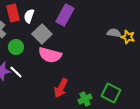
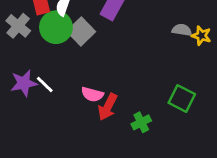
green circle: (16, 47) -> (56, 27), moved, size x1.5
pink semicircle: (50, 55) -> (92, 94), moved, size x0.7
green square: (111, 93) -> (182, 99), moved

